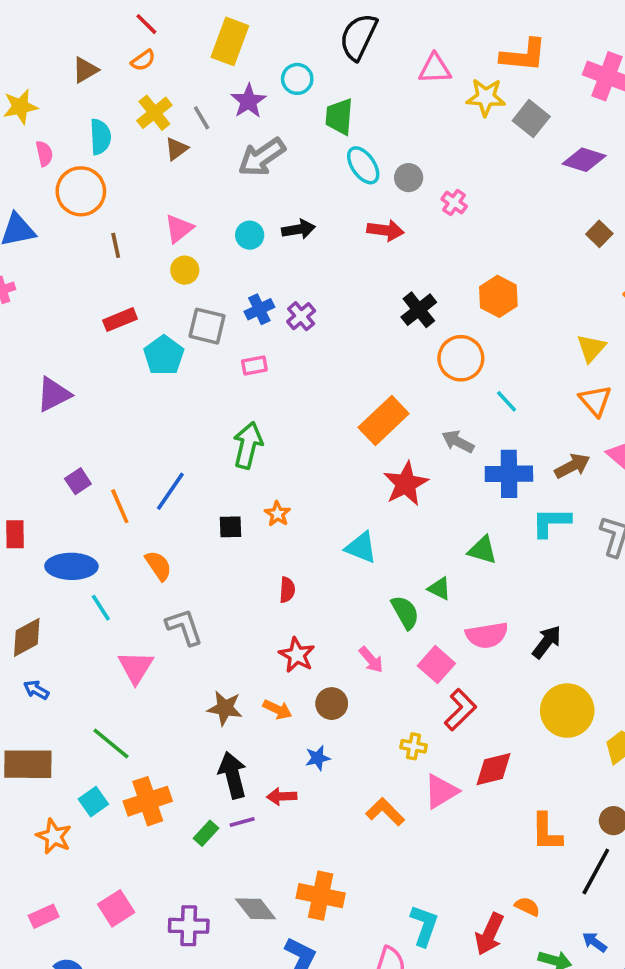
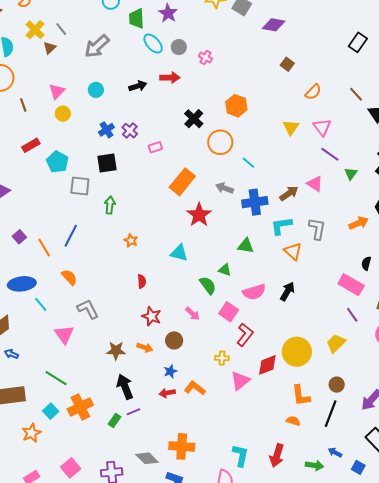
purple star: (249, 101) -> (168, 13), moved
black arrow: (299, 229) -> (138, 86), moved
gray square: (207, 326) -> (80, 186), moved
pink rectangle: (254, 365) -> (155, 147), moved
orange triangle: (595, 401) -> (293, 251), moved
green arrow: (248, 445) -> (110, 205), size x0.7
black square: (230, 527) -> (107, 163), moved, size x1.5
yellow circle: (567, 711) -> (297, 352), moved
red arrow: (282, 796) -> (167, 393), moved
orange L-shape: (385, 812) -> (195, 388), moved
orange star: (54, 836) -> (31, 433), turned 30
orange semicircle: (527, 907) -> (293, 421), moved

